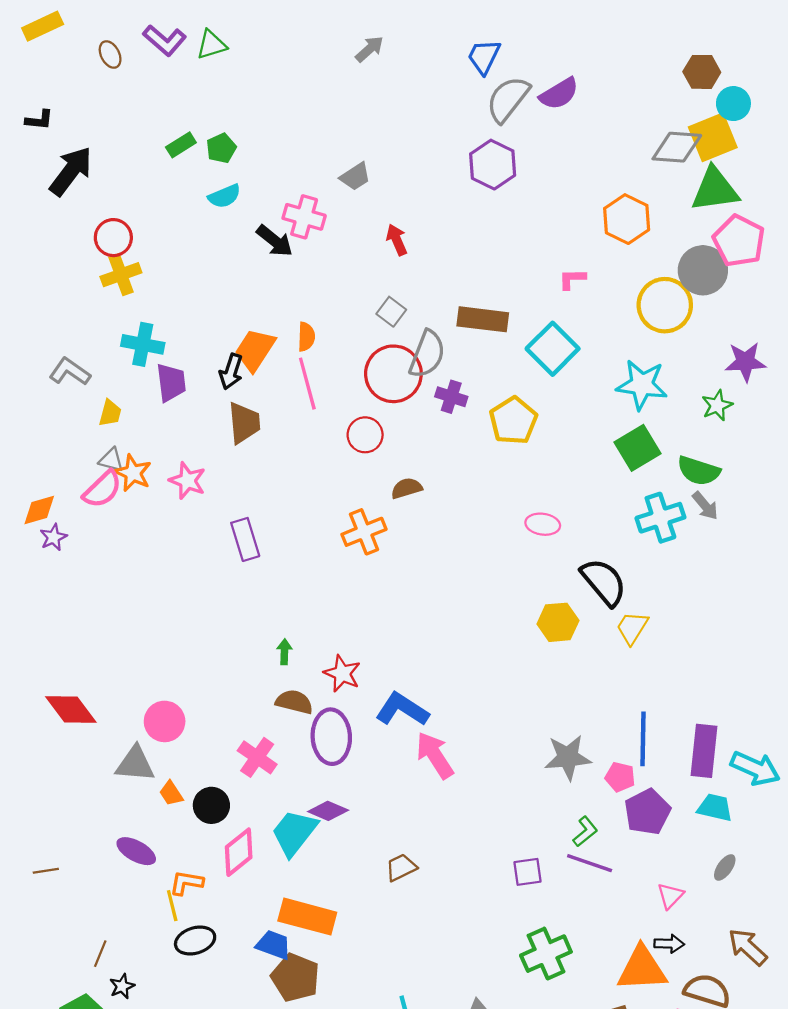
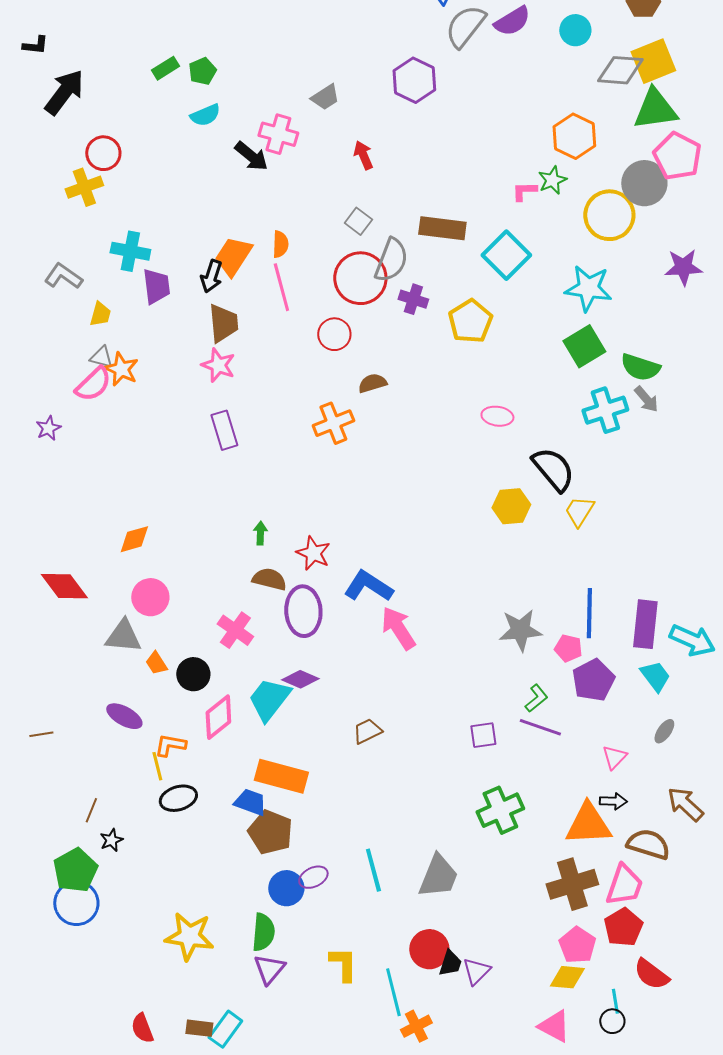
cyan circle: (733, 104) -> (575, 30), moved
purple hexagon: (493, 165) -> (414, 80), moved
yellow cross: (121, 275) -> (84, 187), moved
green star: (717, 405) -> (552, 180), moved
pink star: (187, 481) -> (218, 365), moved
orange diamond: (39, 510) -> (134, 539), moved
cyan trapezoid: (715, 808) -> (655, 676), turned 40

